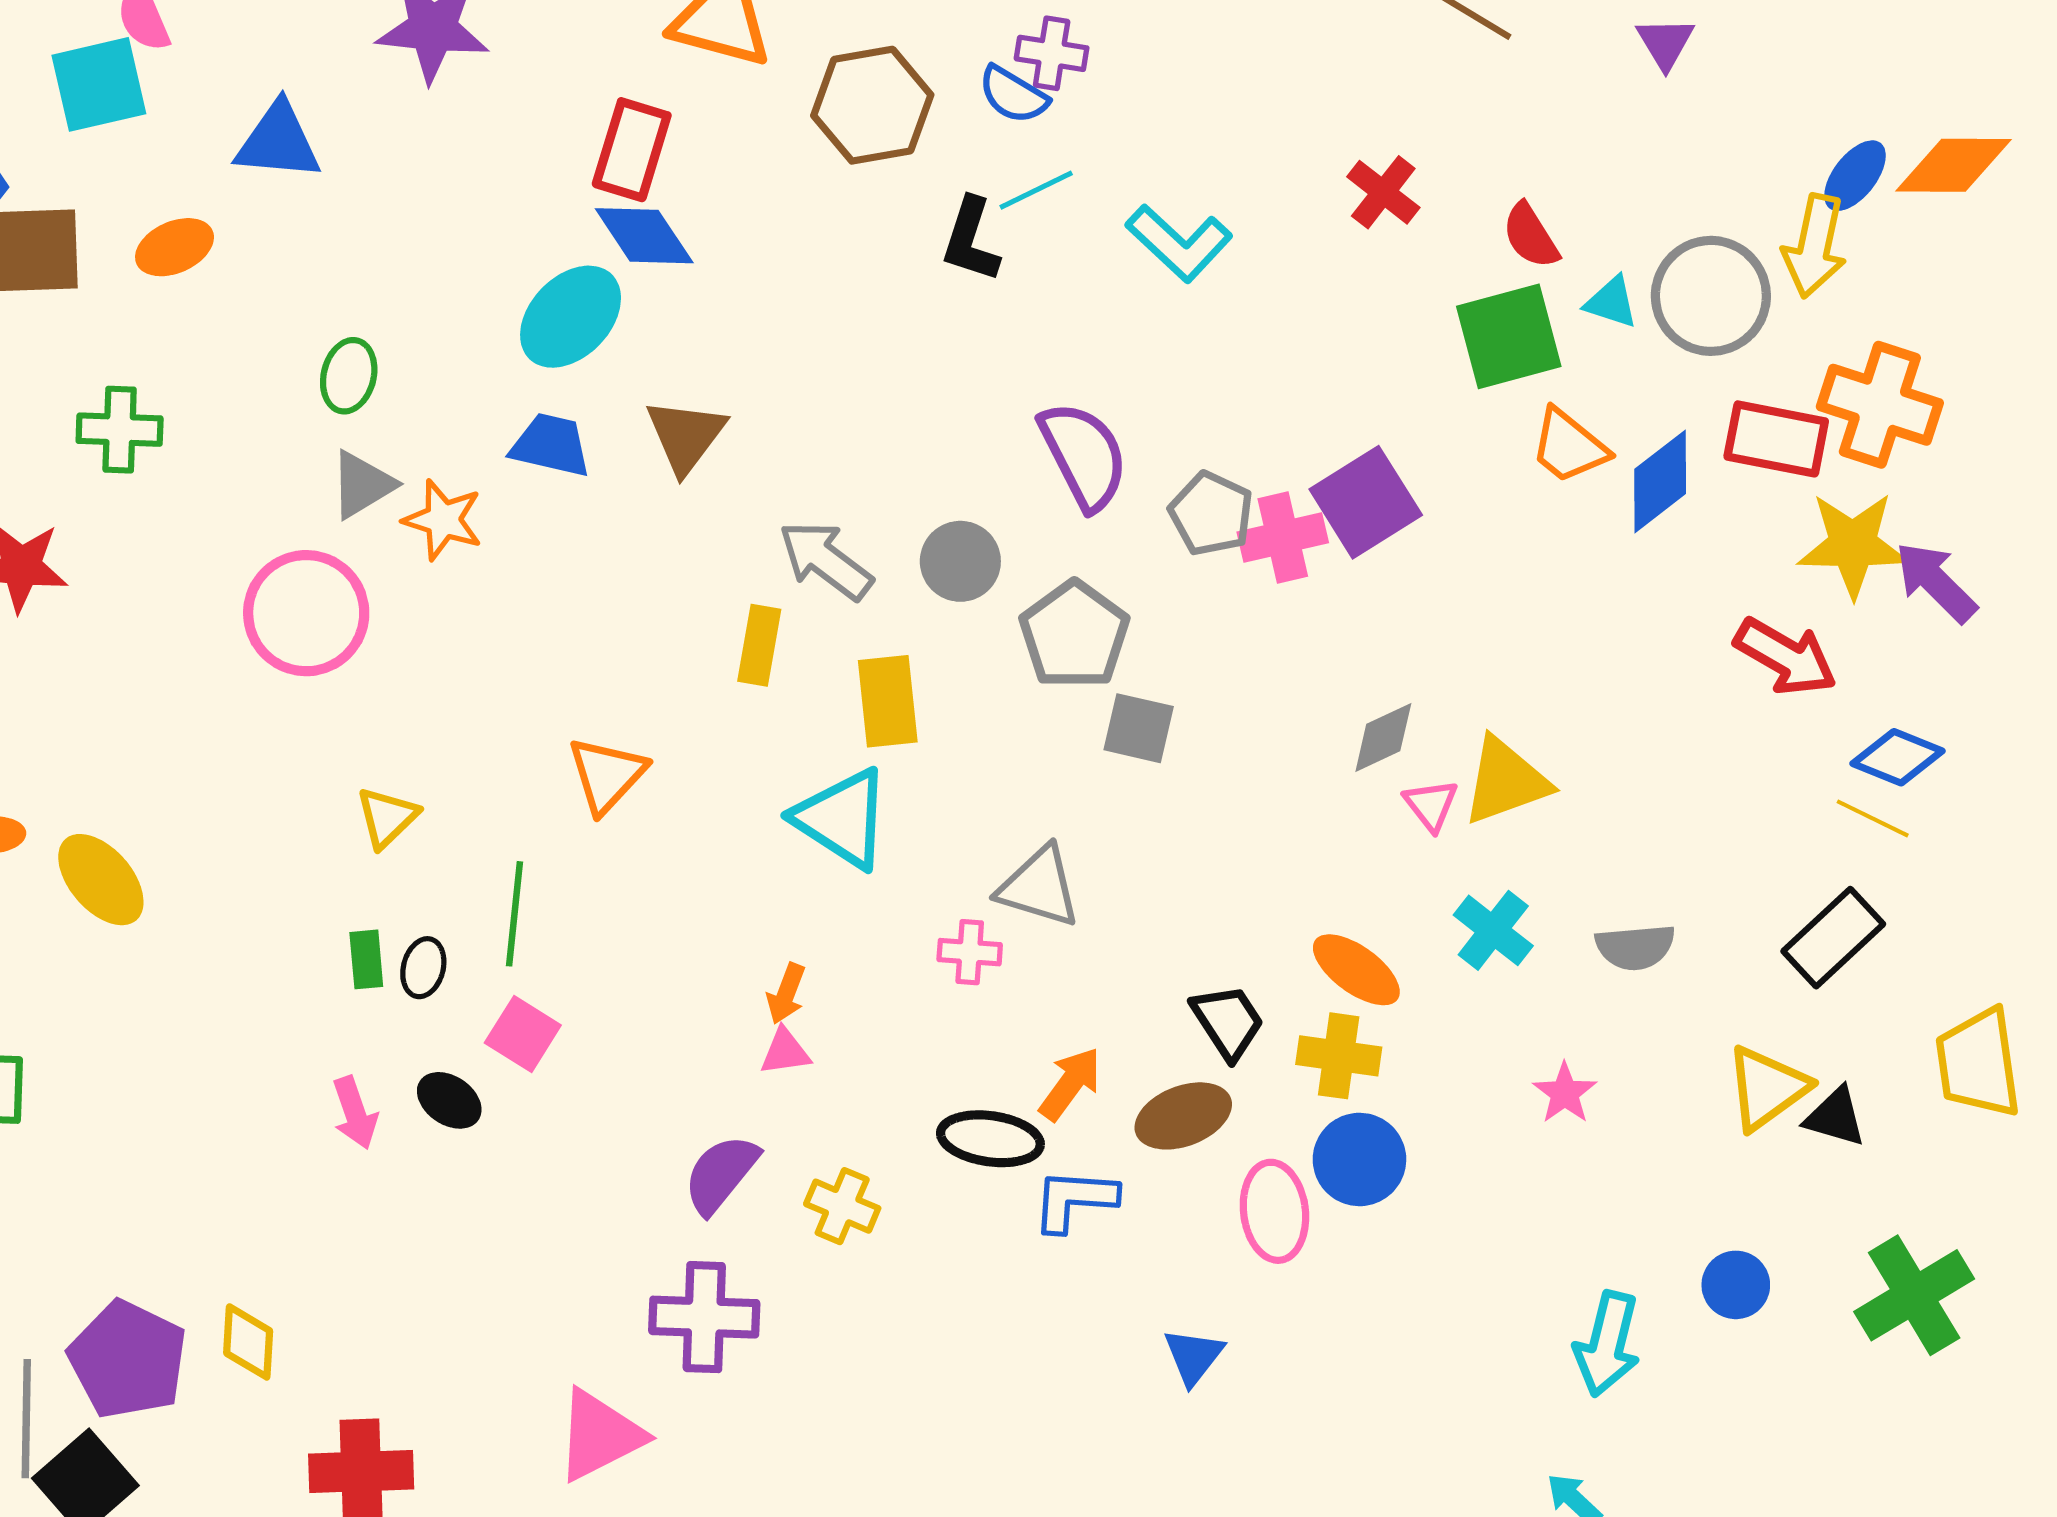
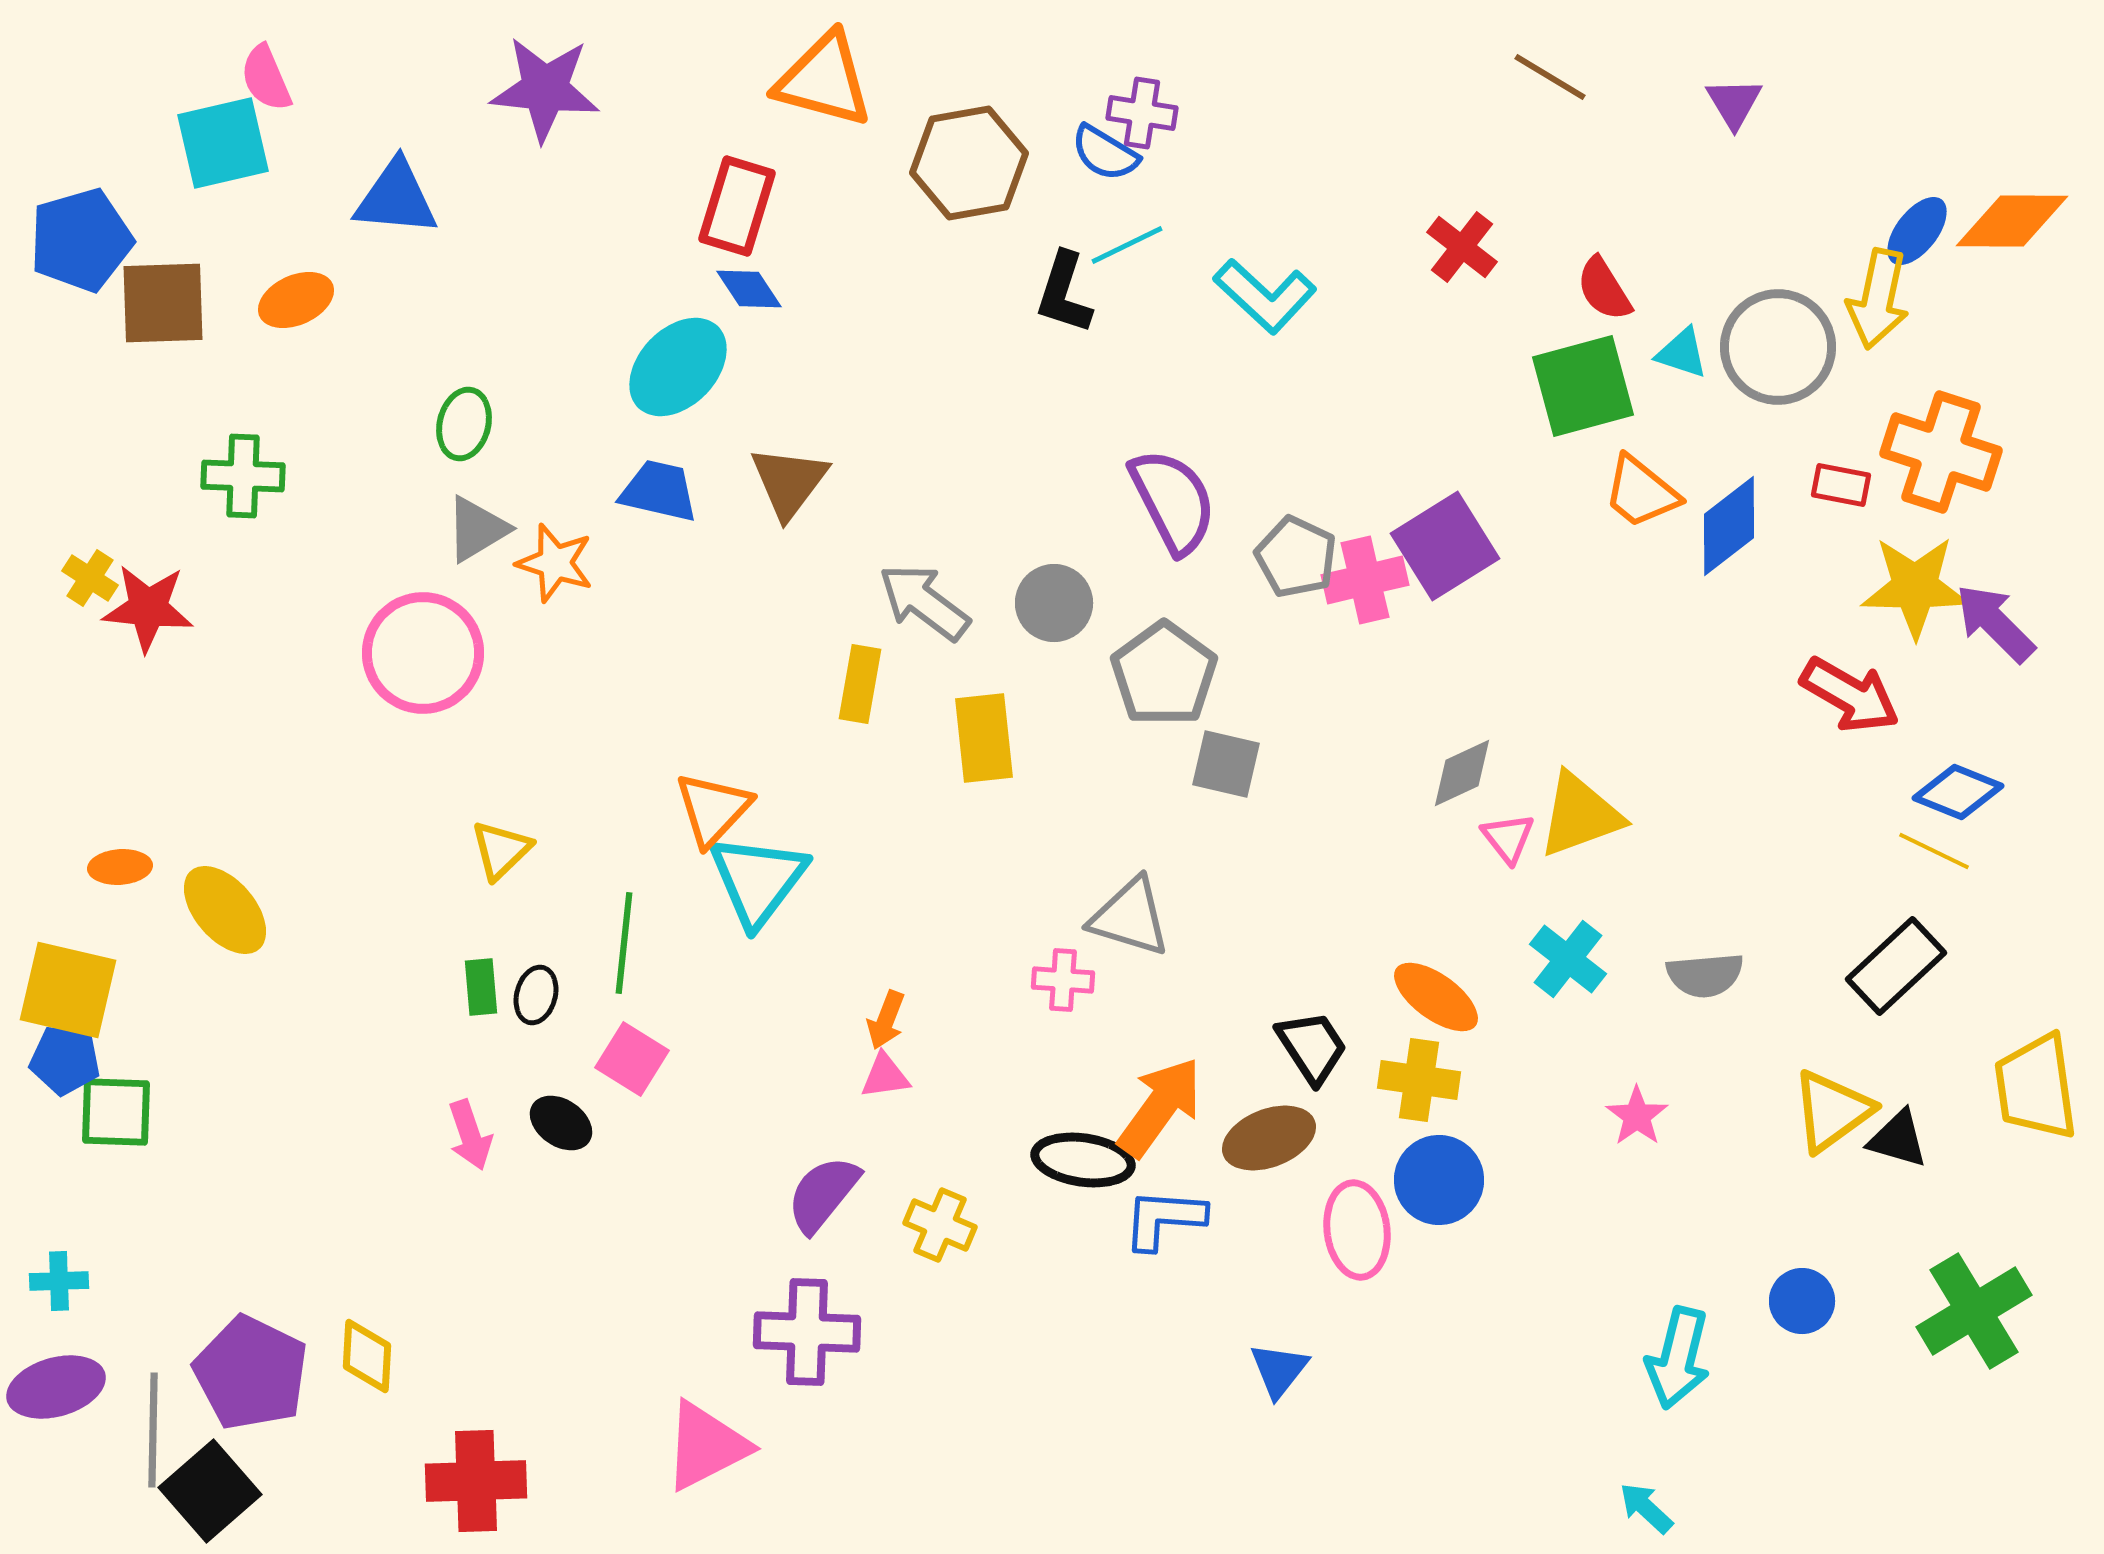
blue diamond: (644, 236) -> (749, 289), size x0.7
red rectangle: (1776, 439) -> (1841, 485), size x0.6
cyan triangle: (842, 818) -> (758, 880), moved, turned 34
orange arrow: (1070, 1084) -> (1160, 1107), size x1.4

